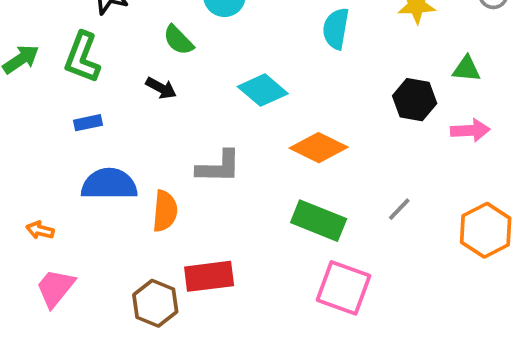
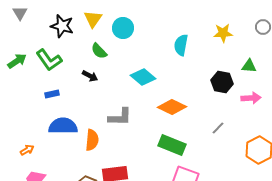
green L-shape: (82, 57) -> (49, 60), turned -56
gray line: (399, 209) -> (218, 128), moved
orange arrow: (40, 230) -> (27, 150), turned 136

